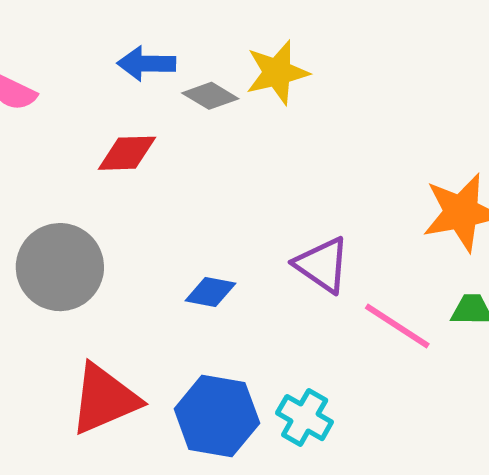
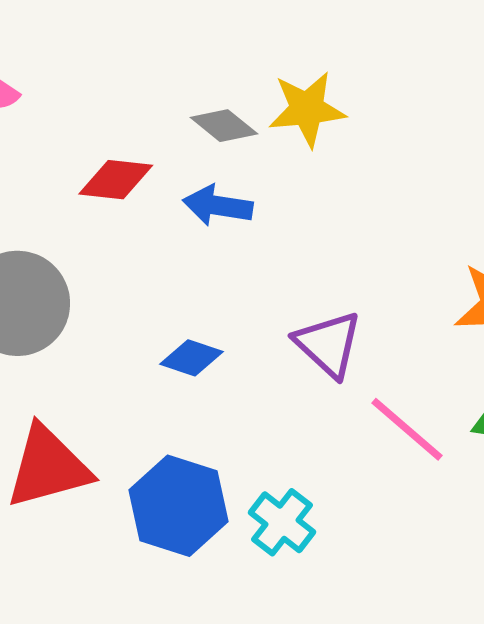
blue arrow: (146, 64) -> (218, 206), moved

